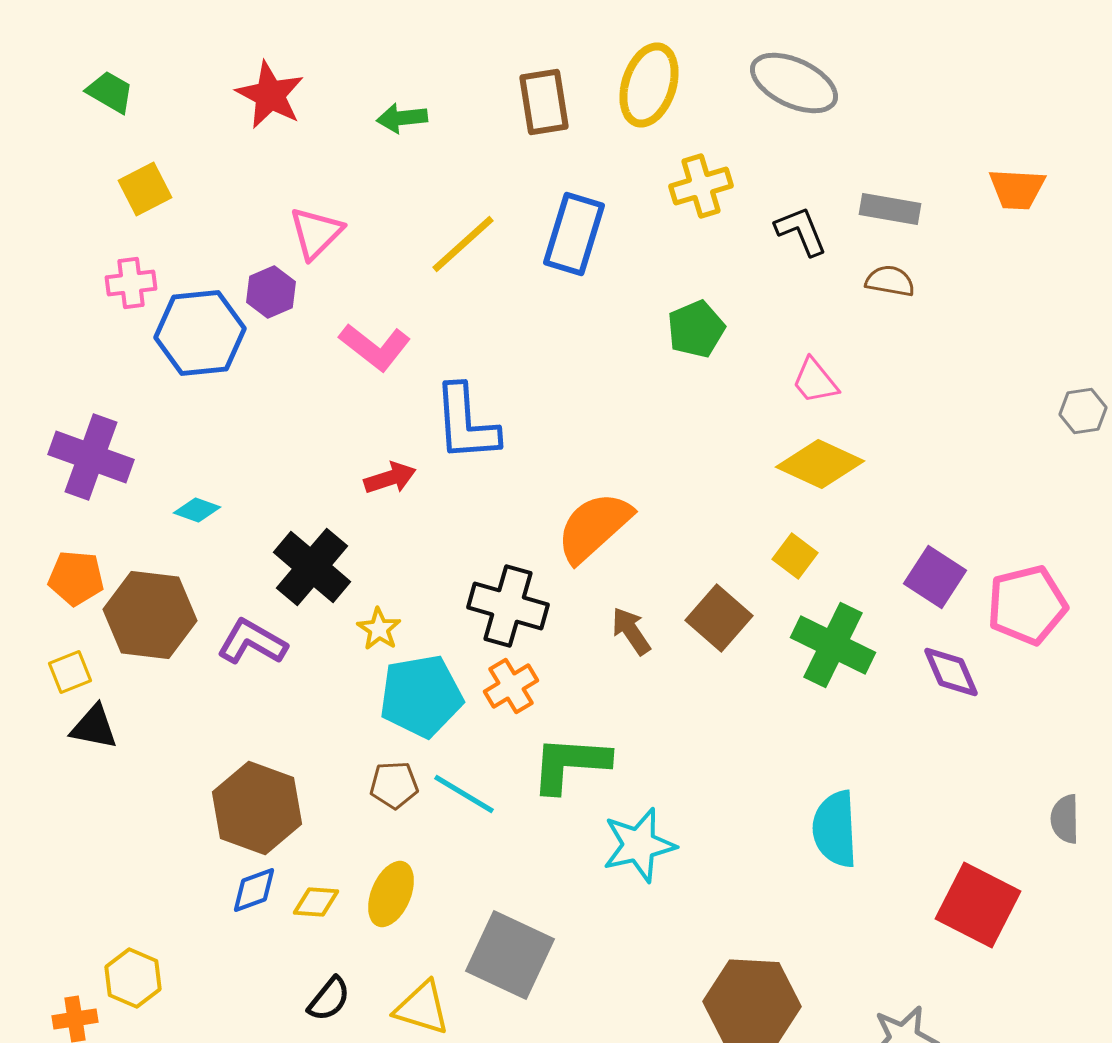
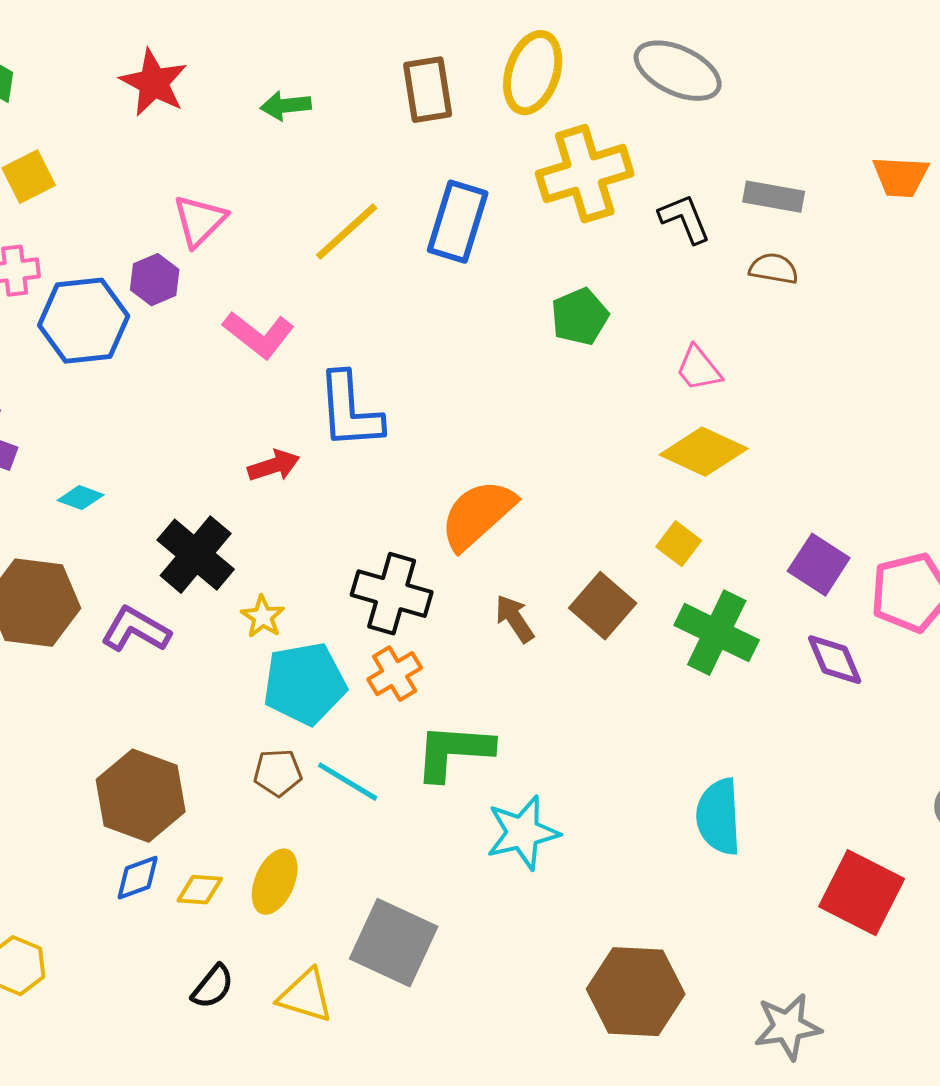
yellow cross: (701, 186) -> (585, 174), size x1.5

